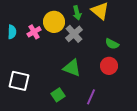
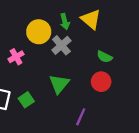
pink cross: (34, 32) -> (16, 57), moved
green triangle: (72, 68) -> (59, 84), turned 48
green square: (58, 95) -> (26, 100), moved

